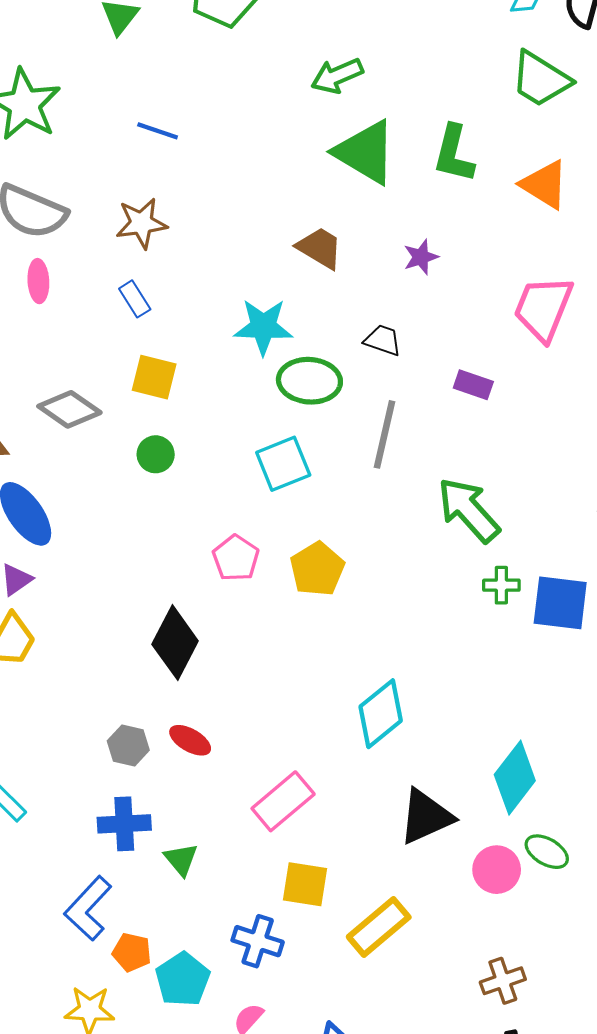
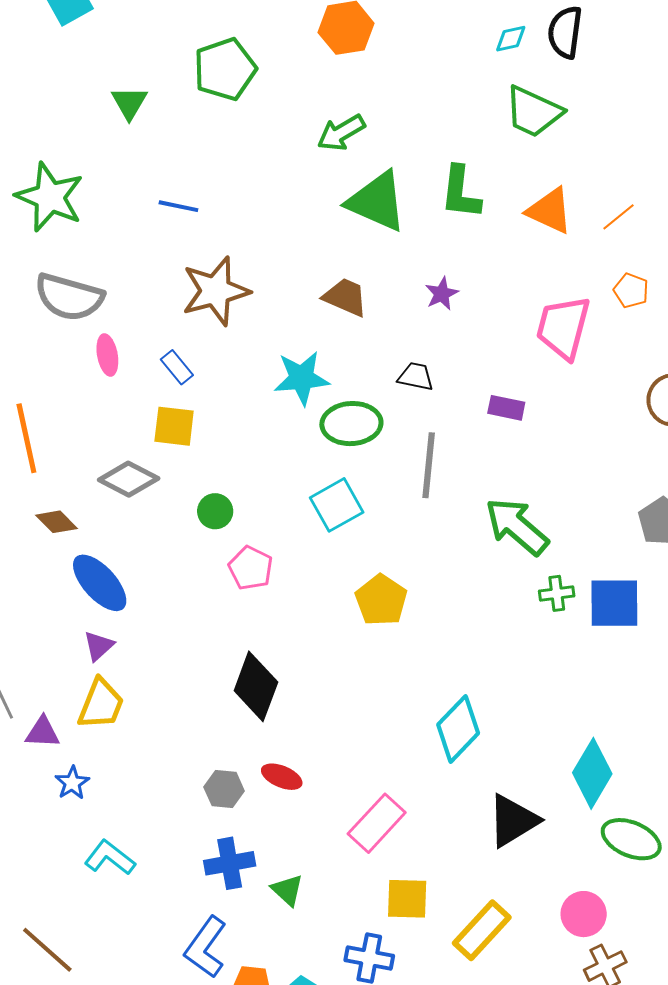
brown star: (141, 223) -> (216, 291), moved, size x1.4
pink ellipse: (38, 281) -> (107, 355), moved
yellow square: (154, 377) -> (174, 426), moved
pink pentagon: (236, 558) -> (251, 568), moved
green ellipse: (547, 852) -> (631, 839), size x1.4
pink circle: (497, 870) -> (584, 914), moved

